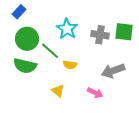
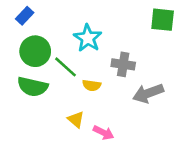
green square: (124, 32) -> (163, 20), moved
gray cross: (100, 35) -> (123, 64), moved
pink arrow: (95, 93) -> (103, 133), moved

